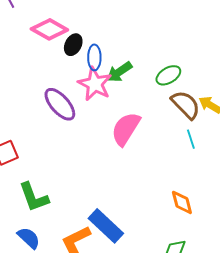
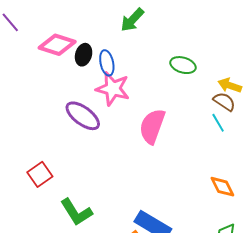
green arrow: (119, 72) -> (132, 20), moved
green ellipse: (168, 75) -> (183, 65), turned 60
brown semicircle: (186, 105) -> (224, 102), moved, size x0.7

